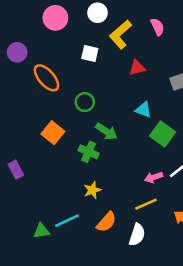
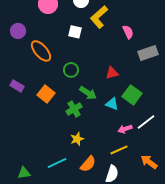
pink semicircle: (157, 27) -> (128, 32), moved
red triangle: (137, 68) -> (112, 73), moved
cyan triangle: (143, 110) -> (112, 104), moved
green cross: (89, 152) -> (74, 109), turned 35
purple rectangle: (16, 170) -> (17, 86), moved, turned -32
green triangle: (41, 231) -> (24, 173), moved

